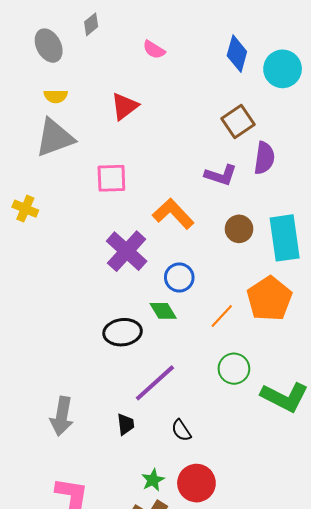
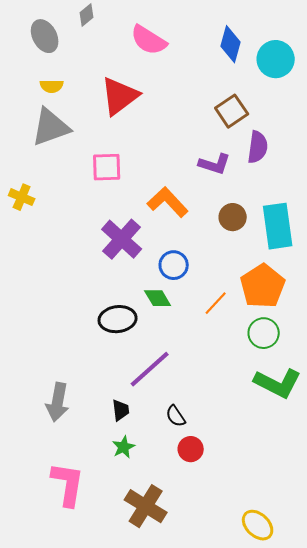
pink semicircle: (154, 50) -> (149, 40), size x1.6
red triangle: (125, 106) -> (120, 96), size x1.4
green circle: (234, 369) -> (264, 333), moved
green star: (153, 480) -> (124, 447), moved
red circle: (196, 483) -> (191, 449), moved, size x0.7

